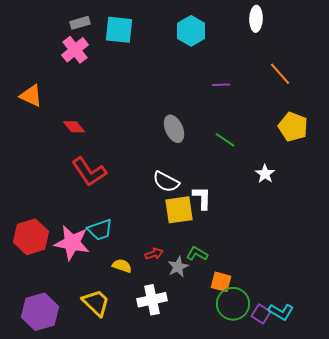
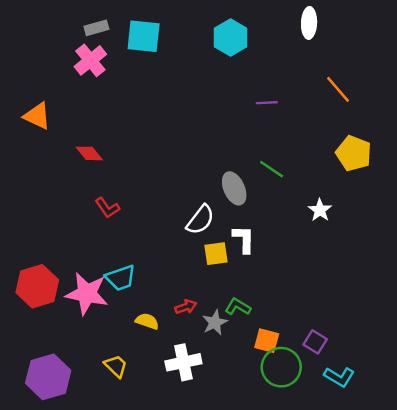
gray ellipse: (174, 129) -> (234, 188), moved
red L-shape: (89, 172) -> (107, 208), size x0.6
white semicircle: (166, 182) -> (200, 220), turned -80
yellow square: (179, 210) -> (216, 254), size x0.7
yellow trapezoid: (96, 303) -> (116, 366), size x0.7
purple square: (261, 314) -> (315, 342), moved

